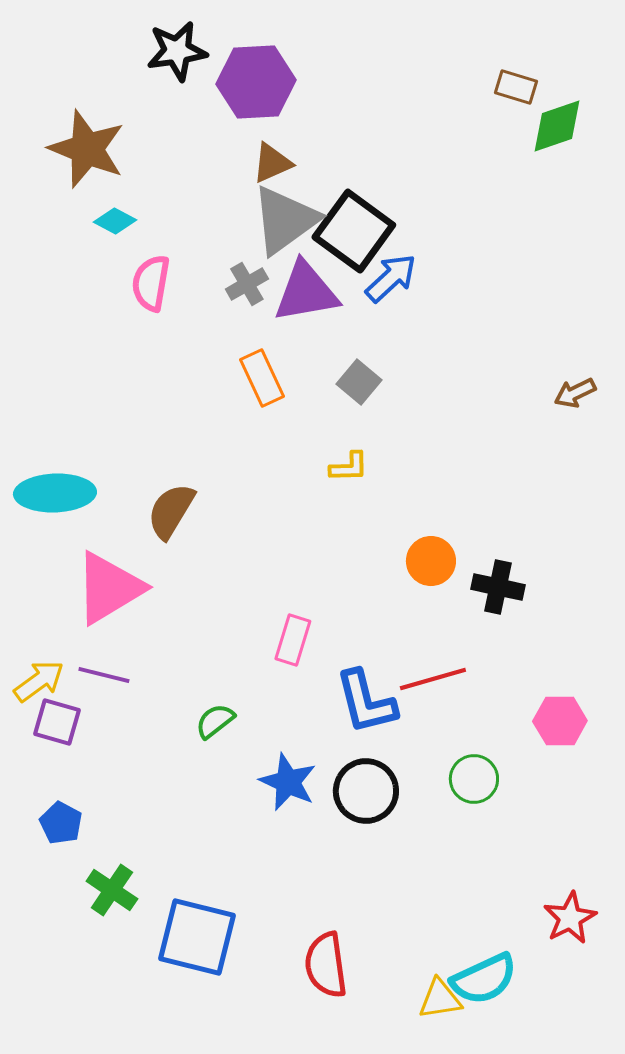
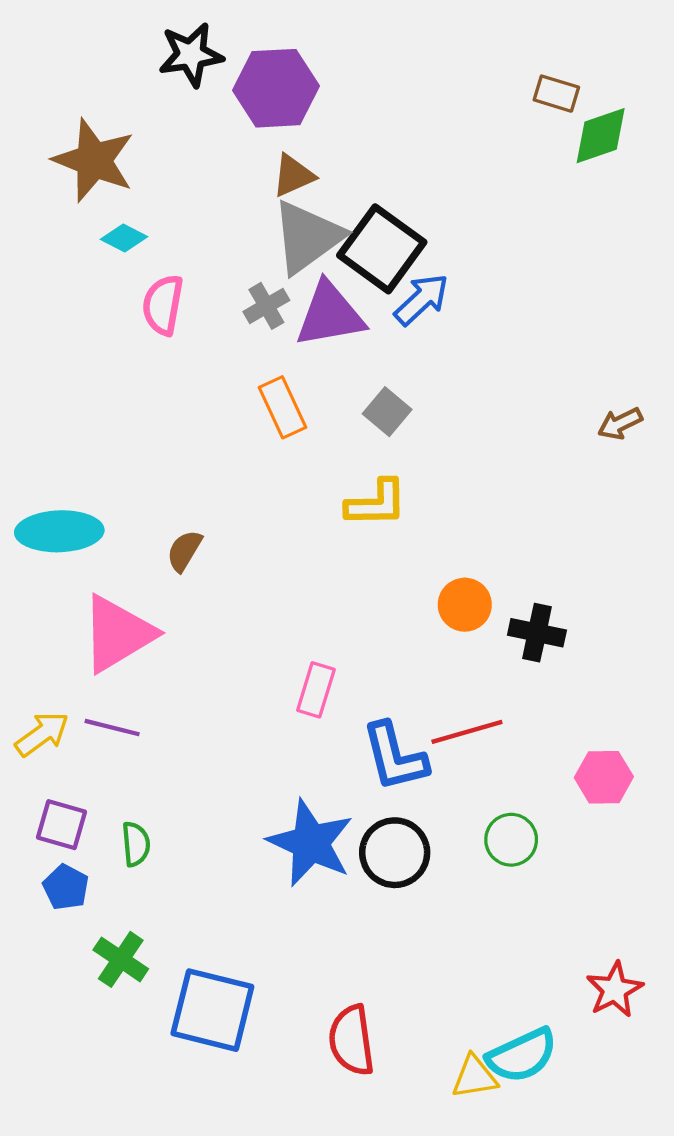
yellow L-shape: (349, 467) -> (376, 503), size x1.5
brown semicircle: (171, 511) -> (184, 551), size x0.7
green semicircle: (215, 721) -> (136, 844), moved, turned 123
purple square: (57, 722) -> (61, 825), moved
blue star: (288, 782) -> (311, 843), size x1.4

